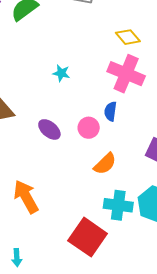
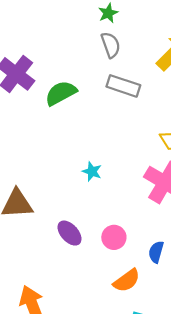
blue semicircle: (110, 111) -> (156, 252), moved

